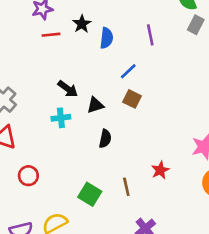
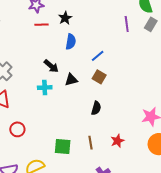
purple line: (150, 35) -> (127, 24), moved
blue semicircle: (106, 38) -> (71, 42), moved
black semicircle: (105, 139) -> (96, 108), moved
red star: (160, 170) -> (117, 141), moved
green square: (90, 194) -> (63, 146), turned -30

